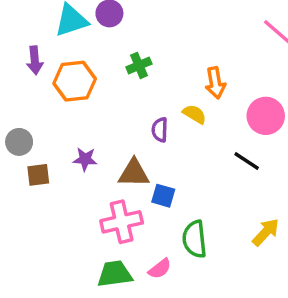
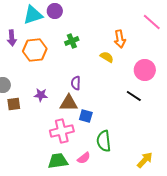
orange arrow: (215, 83) -> (120, 39), moved
yellow semicircle: (195, 114) -> (107, 57), moved
purple semicircle: (160, 130) -> (76, 83), moved
yellow arrow: (266, 232) -> (145, 160), moved

